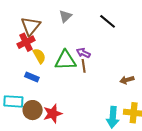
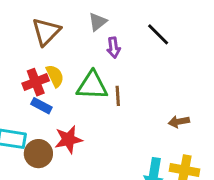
red cross: (26, 42) -> (36, 82), moved
purple arrow: (83, 53) -> (114, 48), moved, turned -128
red star: (53, 114) -> (68, 139), moved

